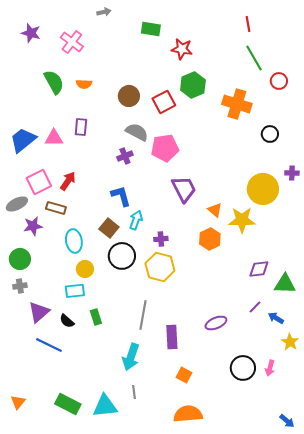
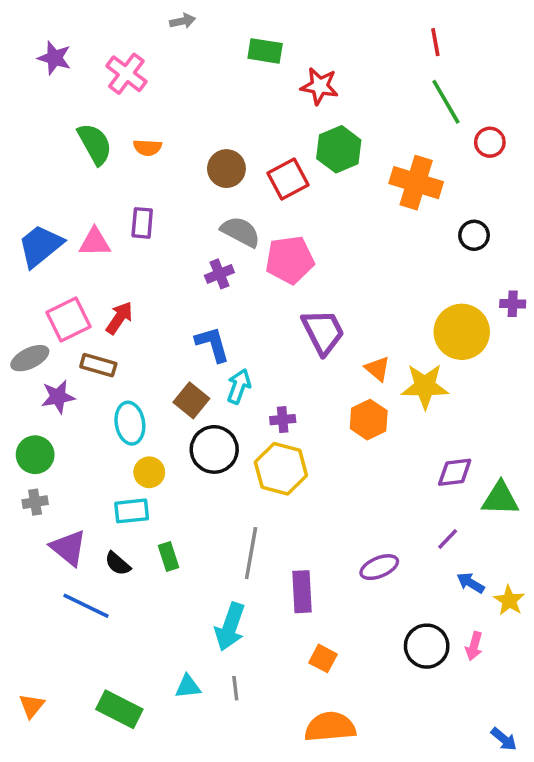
purple triangle: (39, 312) -> (68, 548), turned -40
blue arrow: (276, 318) -> (471, 583), moved
cyan triangle: (105, 406) -> (188, 686), moved, size x0.6

